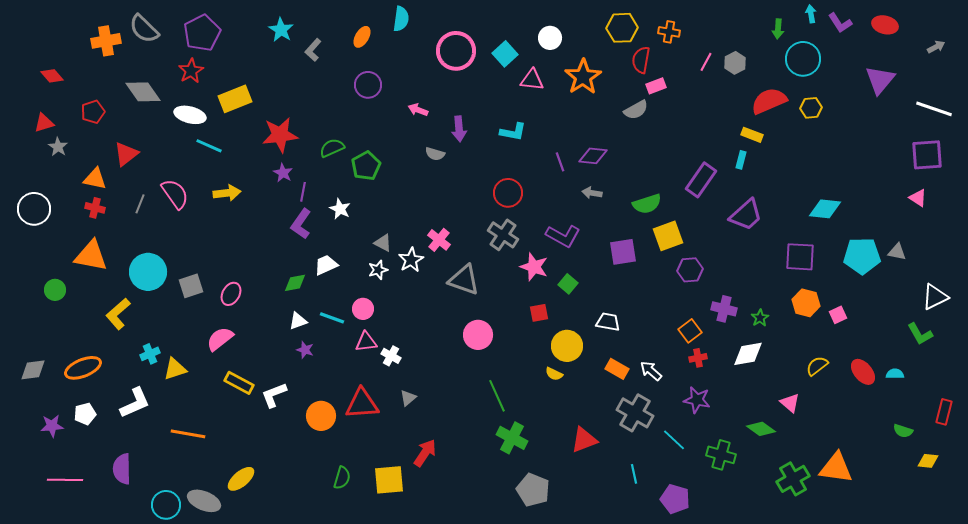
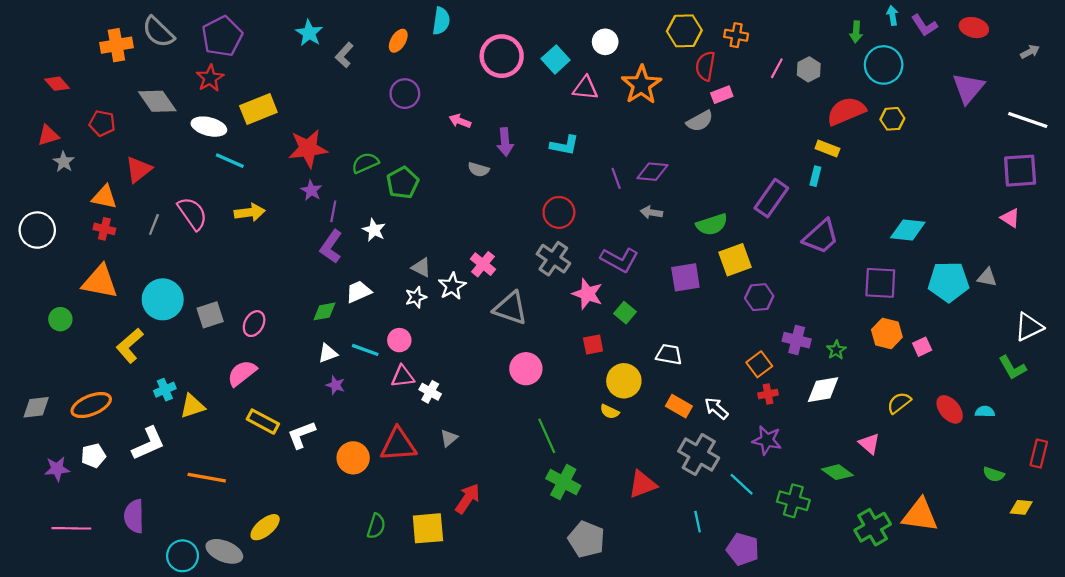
red pentagon: (93, 112) -> (102, 123), turned 30

